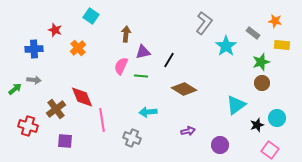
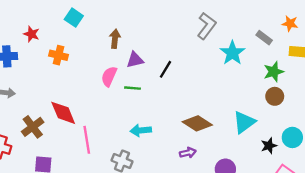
orange cross: (78, 48) -> (59, 55), turned -35
brown diamond: (184, 89) -> (197, 123), moved

